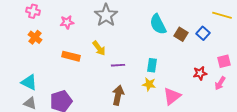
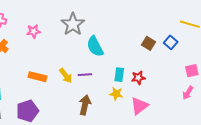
cyan semicircle: (158, 24) -> (95, 46), moved
yellow arrow: (99, 48) -> (66, 76), moved
orange rectangle: (71, 56) -> (38, 77), moved
red star: (200, 73) -> (138, 78), moved

